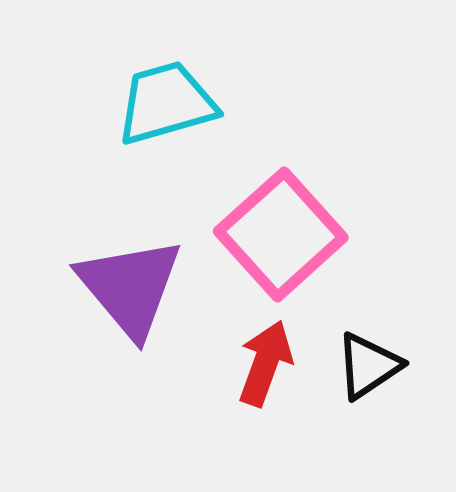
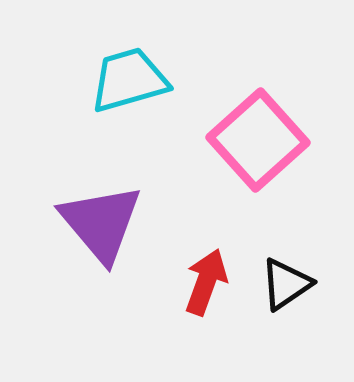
pink square: (281, 234) -> (258, 140), moved

